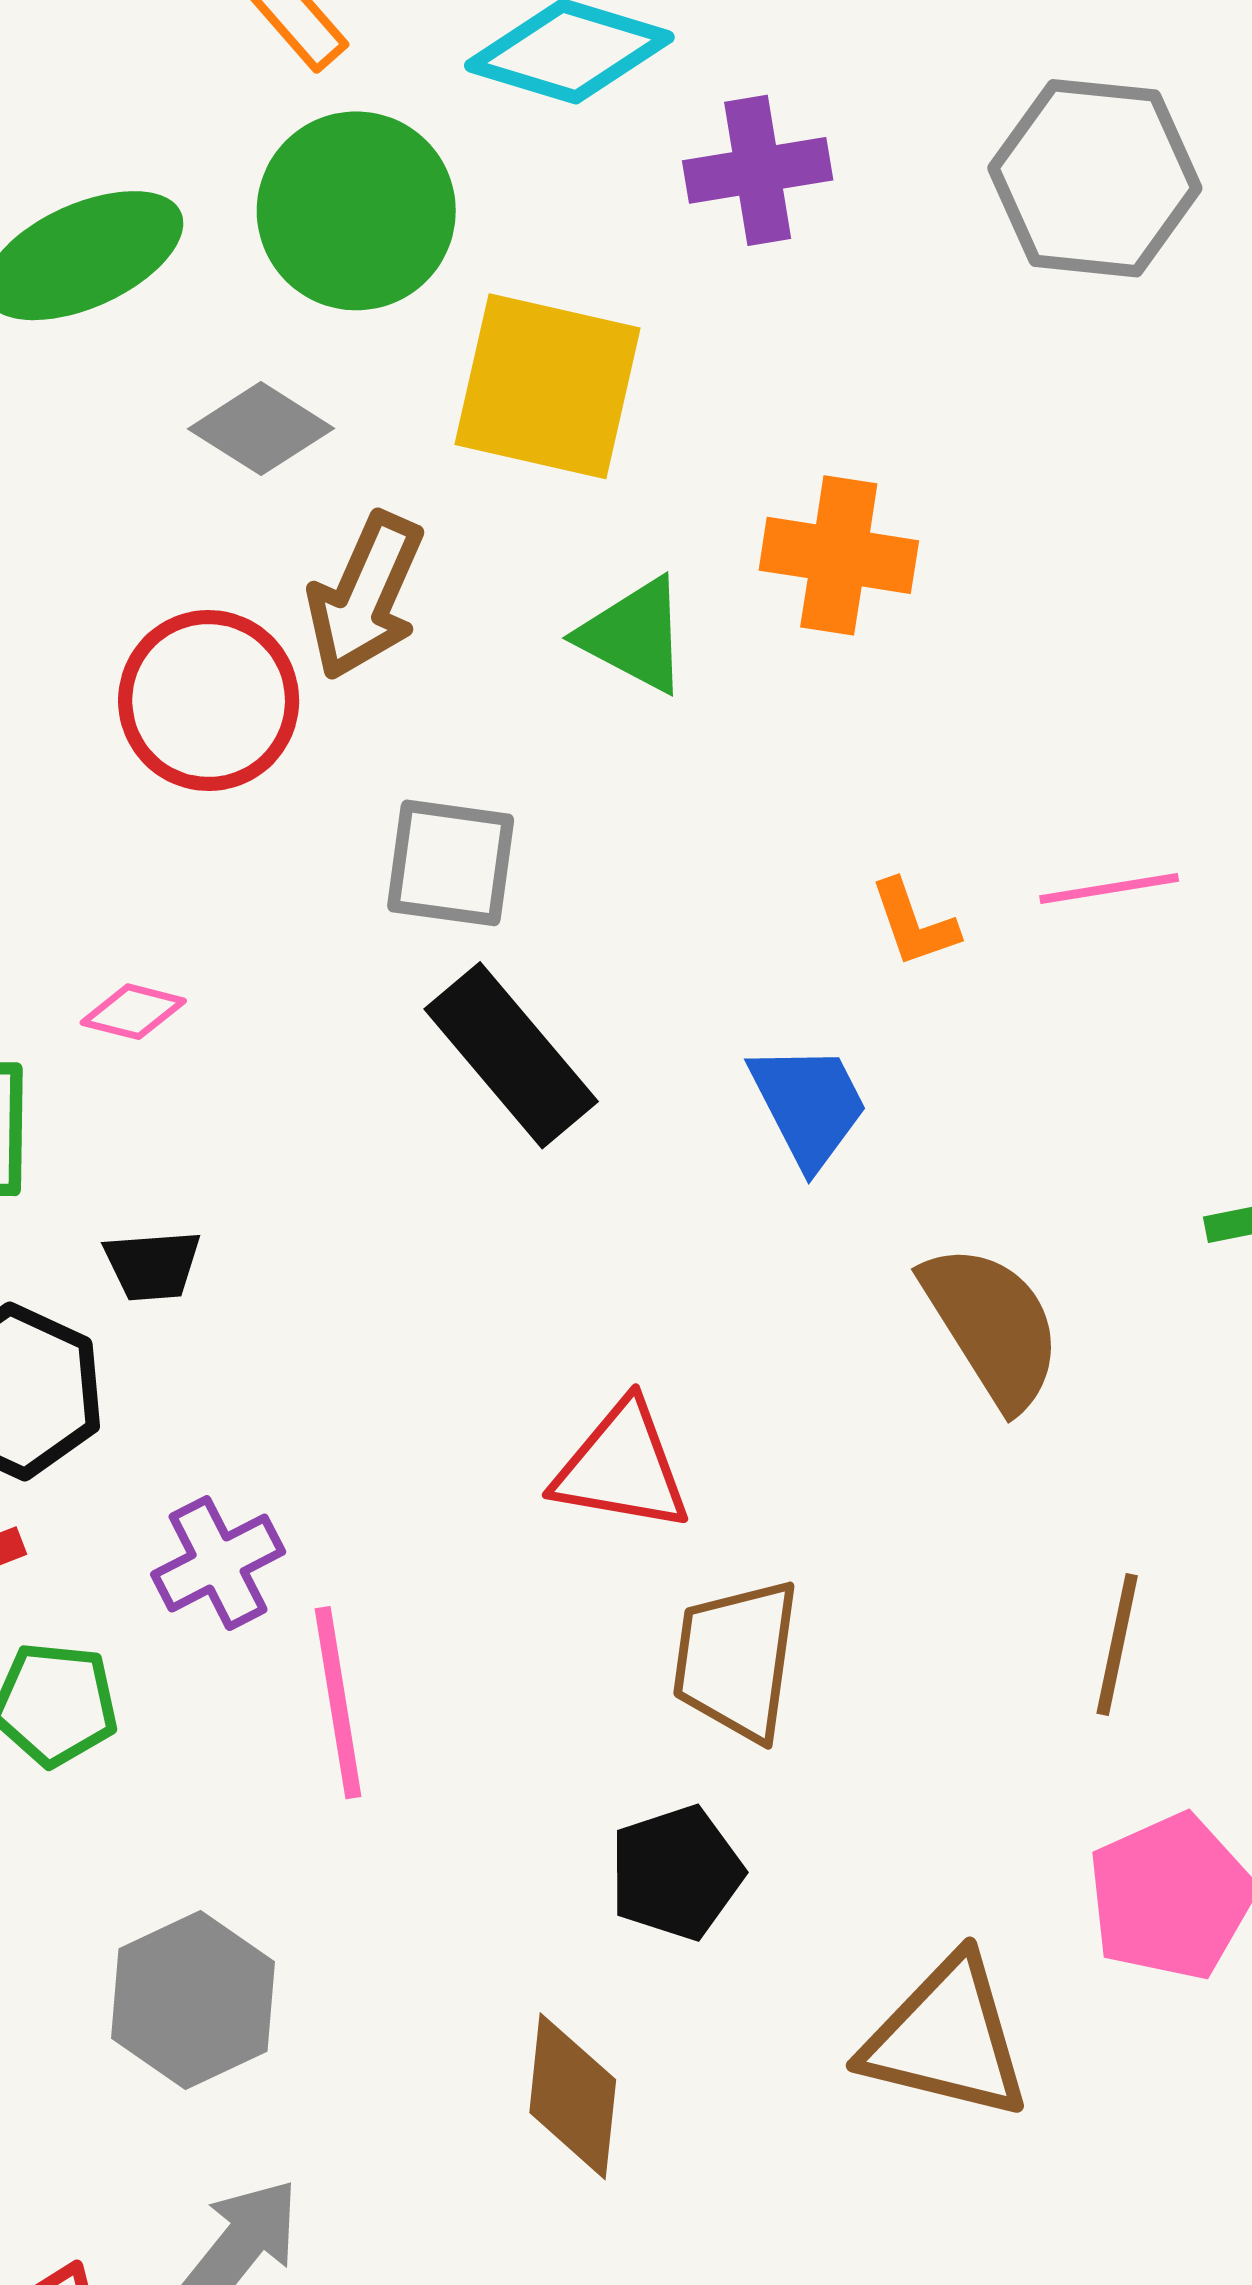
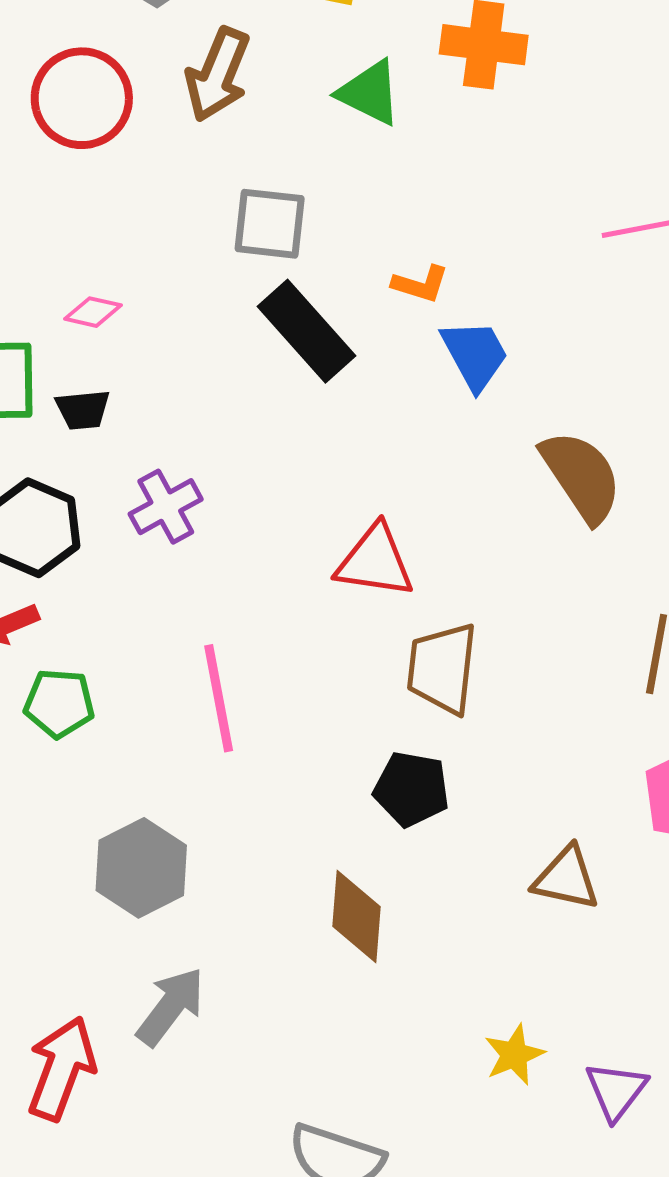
red circle: (209, 700) -> (82, 98), moved
orange L-shape: (914, 923) -> (420, 284), moved, turned -52
black trapezoid: (152, 1265) -> (83, 410), moved
purple cross: (218, 1563) -> (166, 507), moved
black pentagon: (676, 1873) -> (411, 789), turned 30
brown triangle: (947, 2038) -> (566, 878), size x0.7

